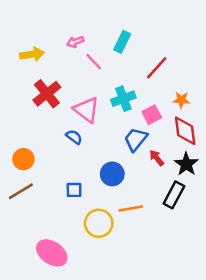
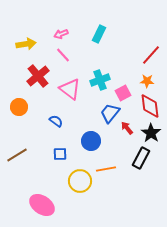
pink line: (94, 62) -> (63, 55), moved
red line: (157, 68) -> (151, 55), moved
blue semicircle: (74, 137) -> (56, 121), moved
orange circle: (23, 159) -> (19, 107), moved

